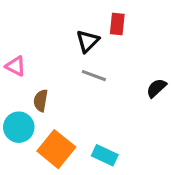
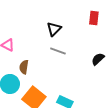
red rectangle: (117, 24) -> (94, 18), moved

